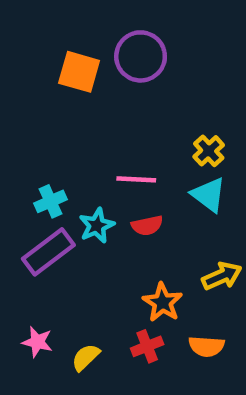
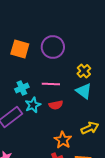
purple circle: (141, 56) -> (53, 47), moved
orange square: (79, 72) -> (20, 49), moved
cyan cross: (51, 201) -> (22, 88), moved

